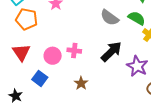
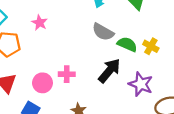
green semicircle: (137, 18) -> (127, 44), moved

